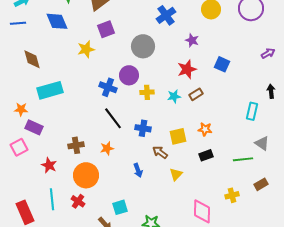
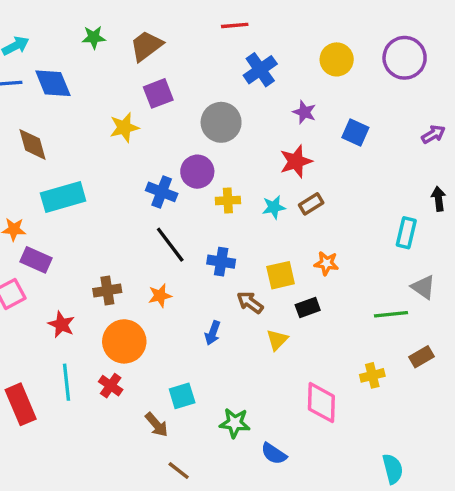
blue diamond: (57, 21) -> (53, 83), moved
blue square: (222, 64) -> (355, 133), moved
black rectangle: (206, 155) -> (308, 307), moved
blue arrow: (138, 170) -> (213, 333), turned 40

